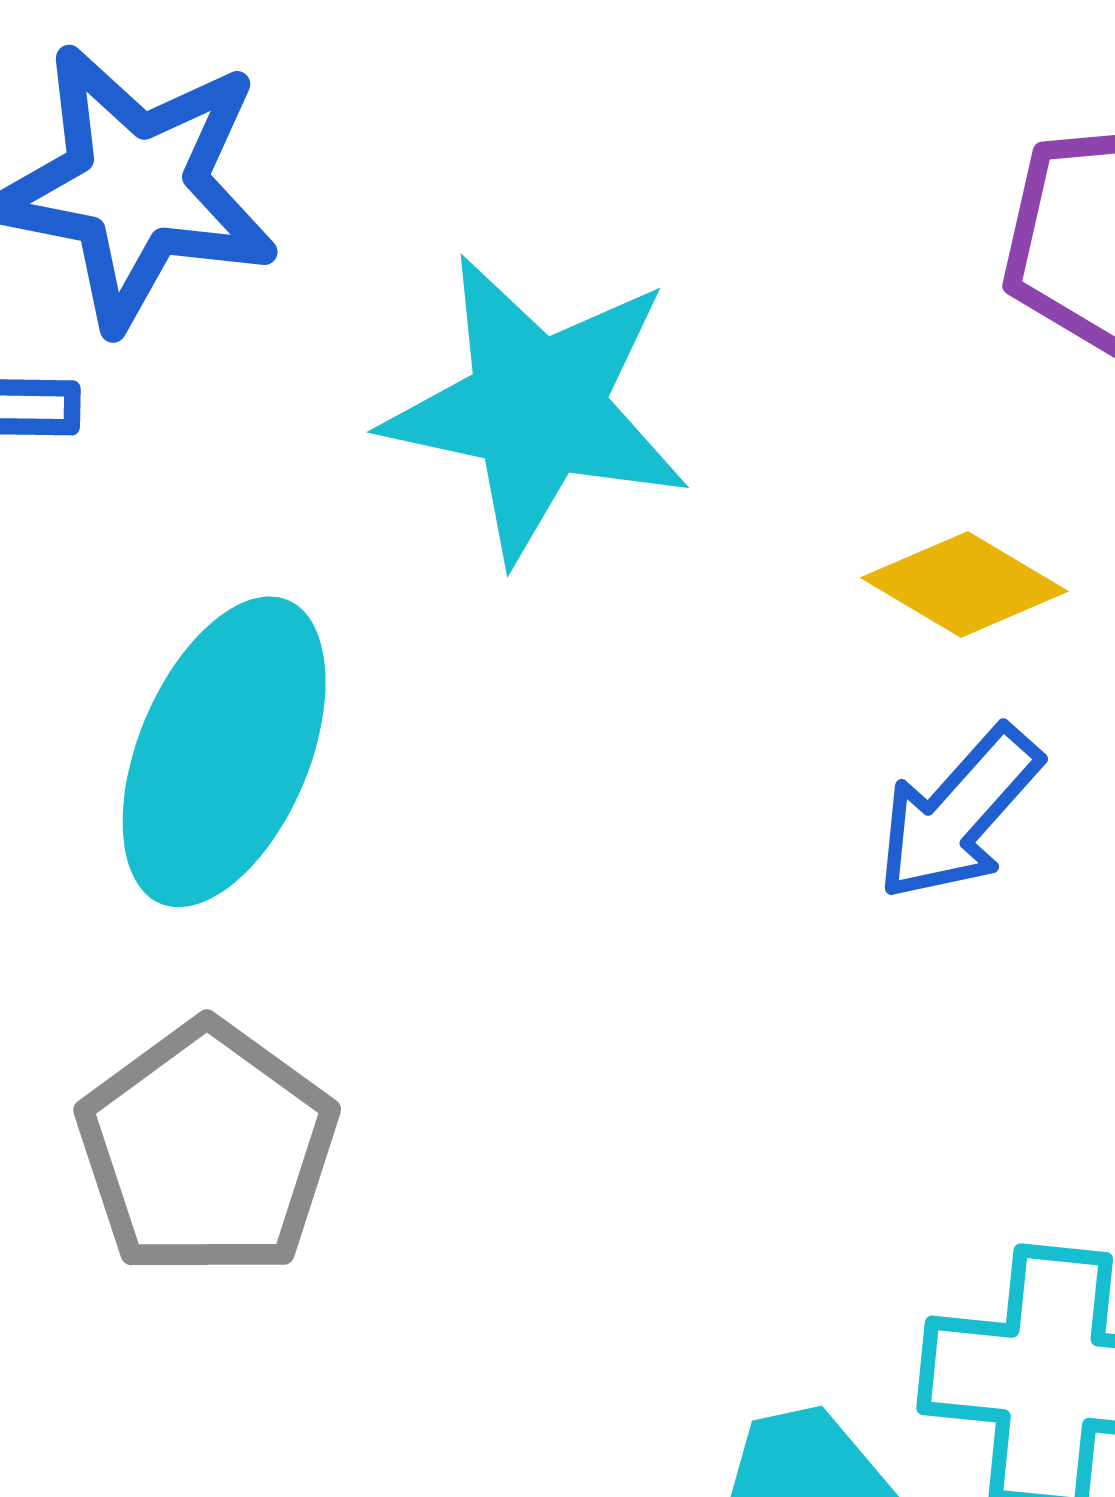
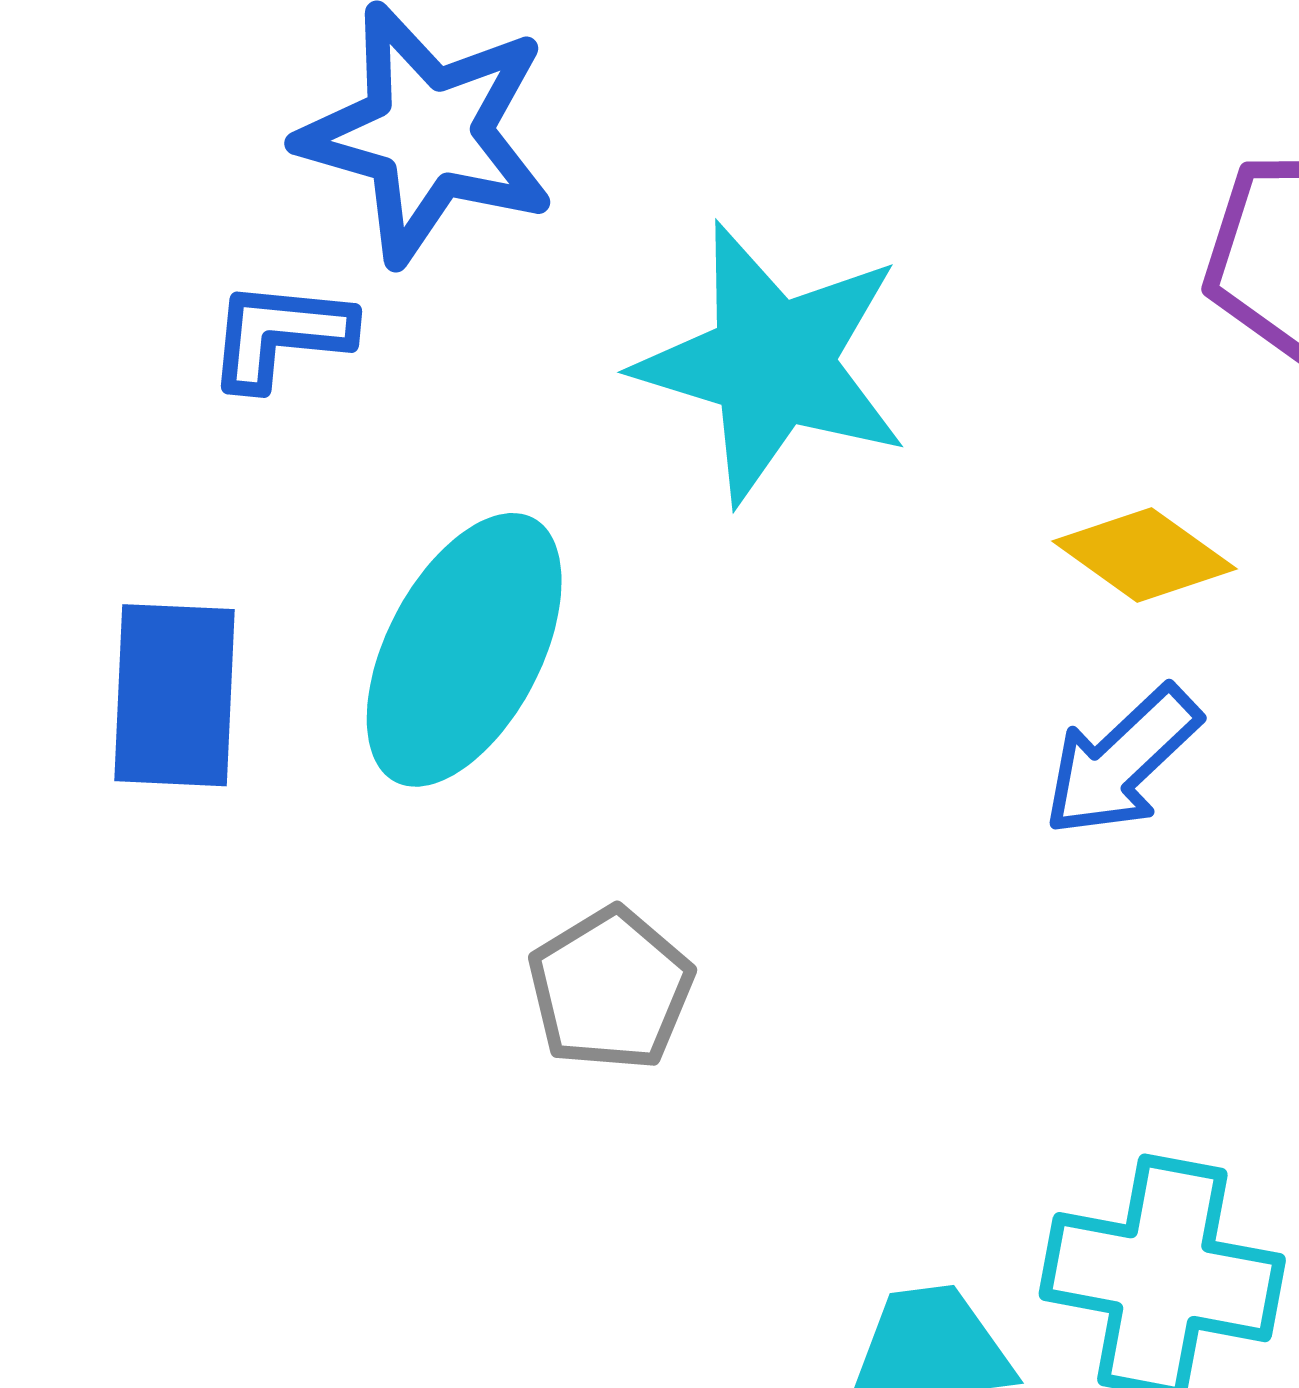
gray pentagon: (207, 1150) -> (611, 989), moved, size x0.7

